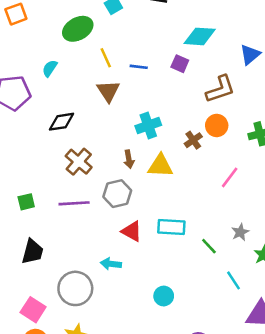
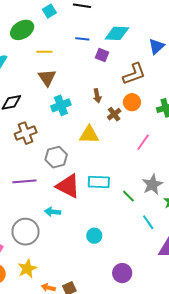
yellow line: (106, 58) -> (44, 52), turned -63
blue line: (139, 67) -> (82, 39), moved
cyan cross: (148, 125) -> (61, 105), moved
brown arrow: (129, 159) -> (97, 96), moved
brown cross: (79, 162) -> (26, 133), turned 30
purple line: (74, 203) -> (24, 181), moved
red triangle: (132, 231) -> (68, 186), size x1.5
gray star: (240, 232) -> (152, 185), size x1.5

